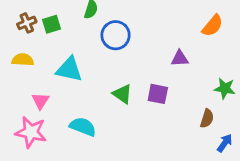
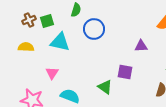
cyan triangle: (69, 69) -> (60, 42), moved
green triangle: (122, 94) -> (105, 87), moved
pink triangle: (40, 101) -> (52, 73), moved

